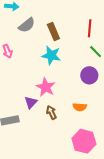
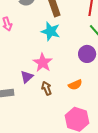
orange semicircle: (80, 107) -> (75, 85), turned -32

